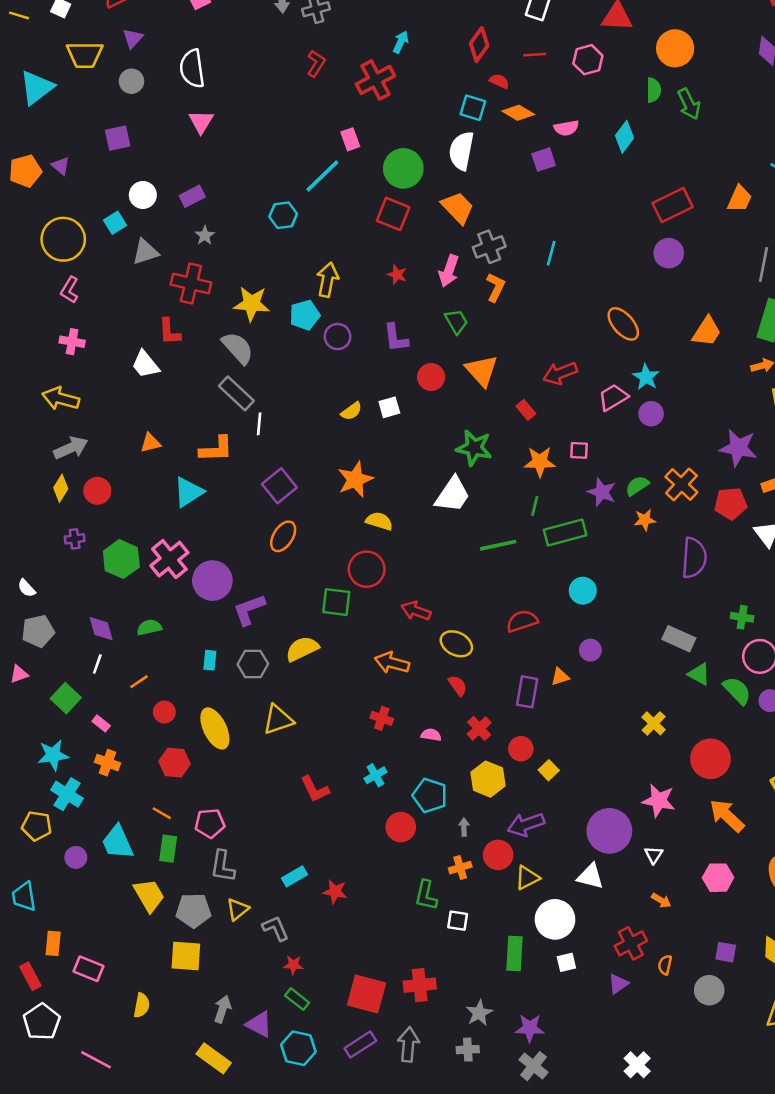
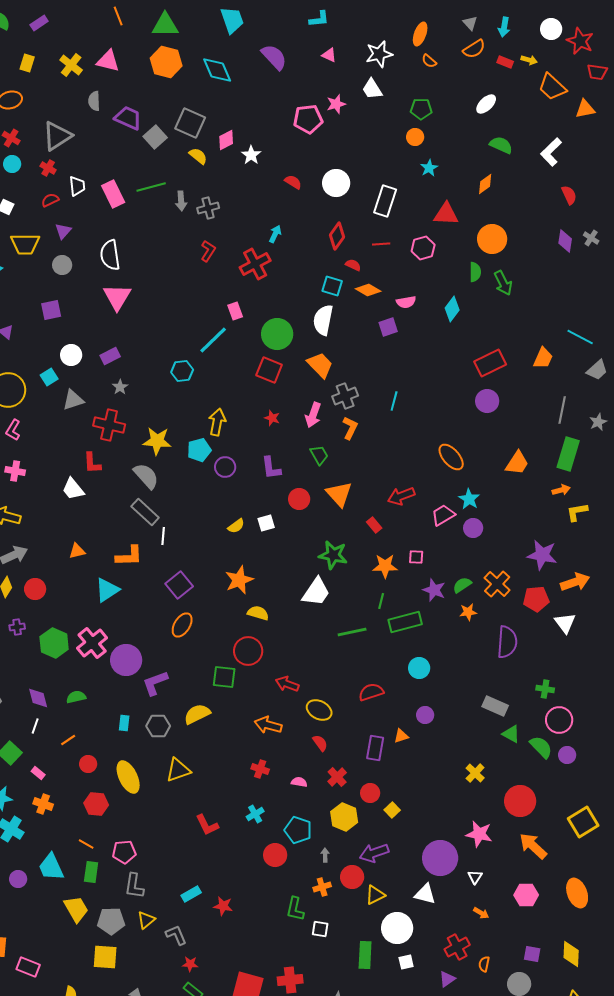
pink triangle: (201, 122) -> (117, 297), size x1.4

